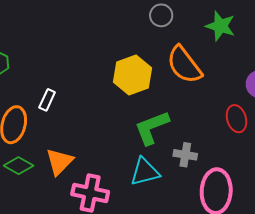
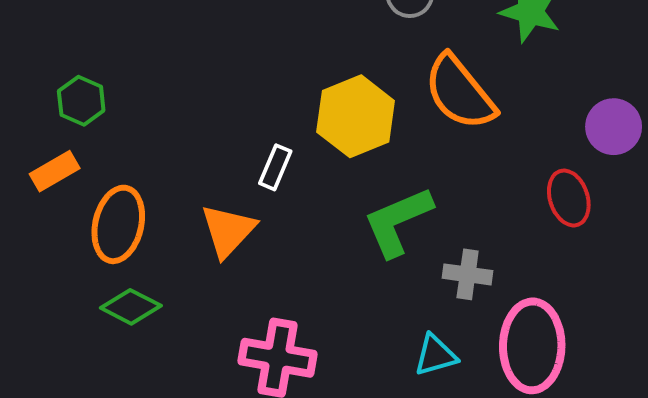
white rectangle: (47, 100) -> (275, 167), moved
orange triangle: (59, 162) -> (228, 231), moved
cyan triangle: (145, 172) -> (435, 355), moved, size x0.7

